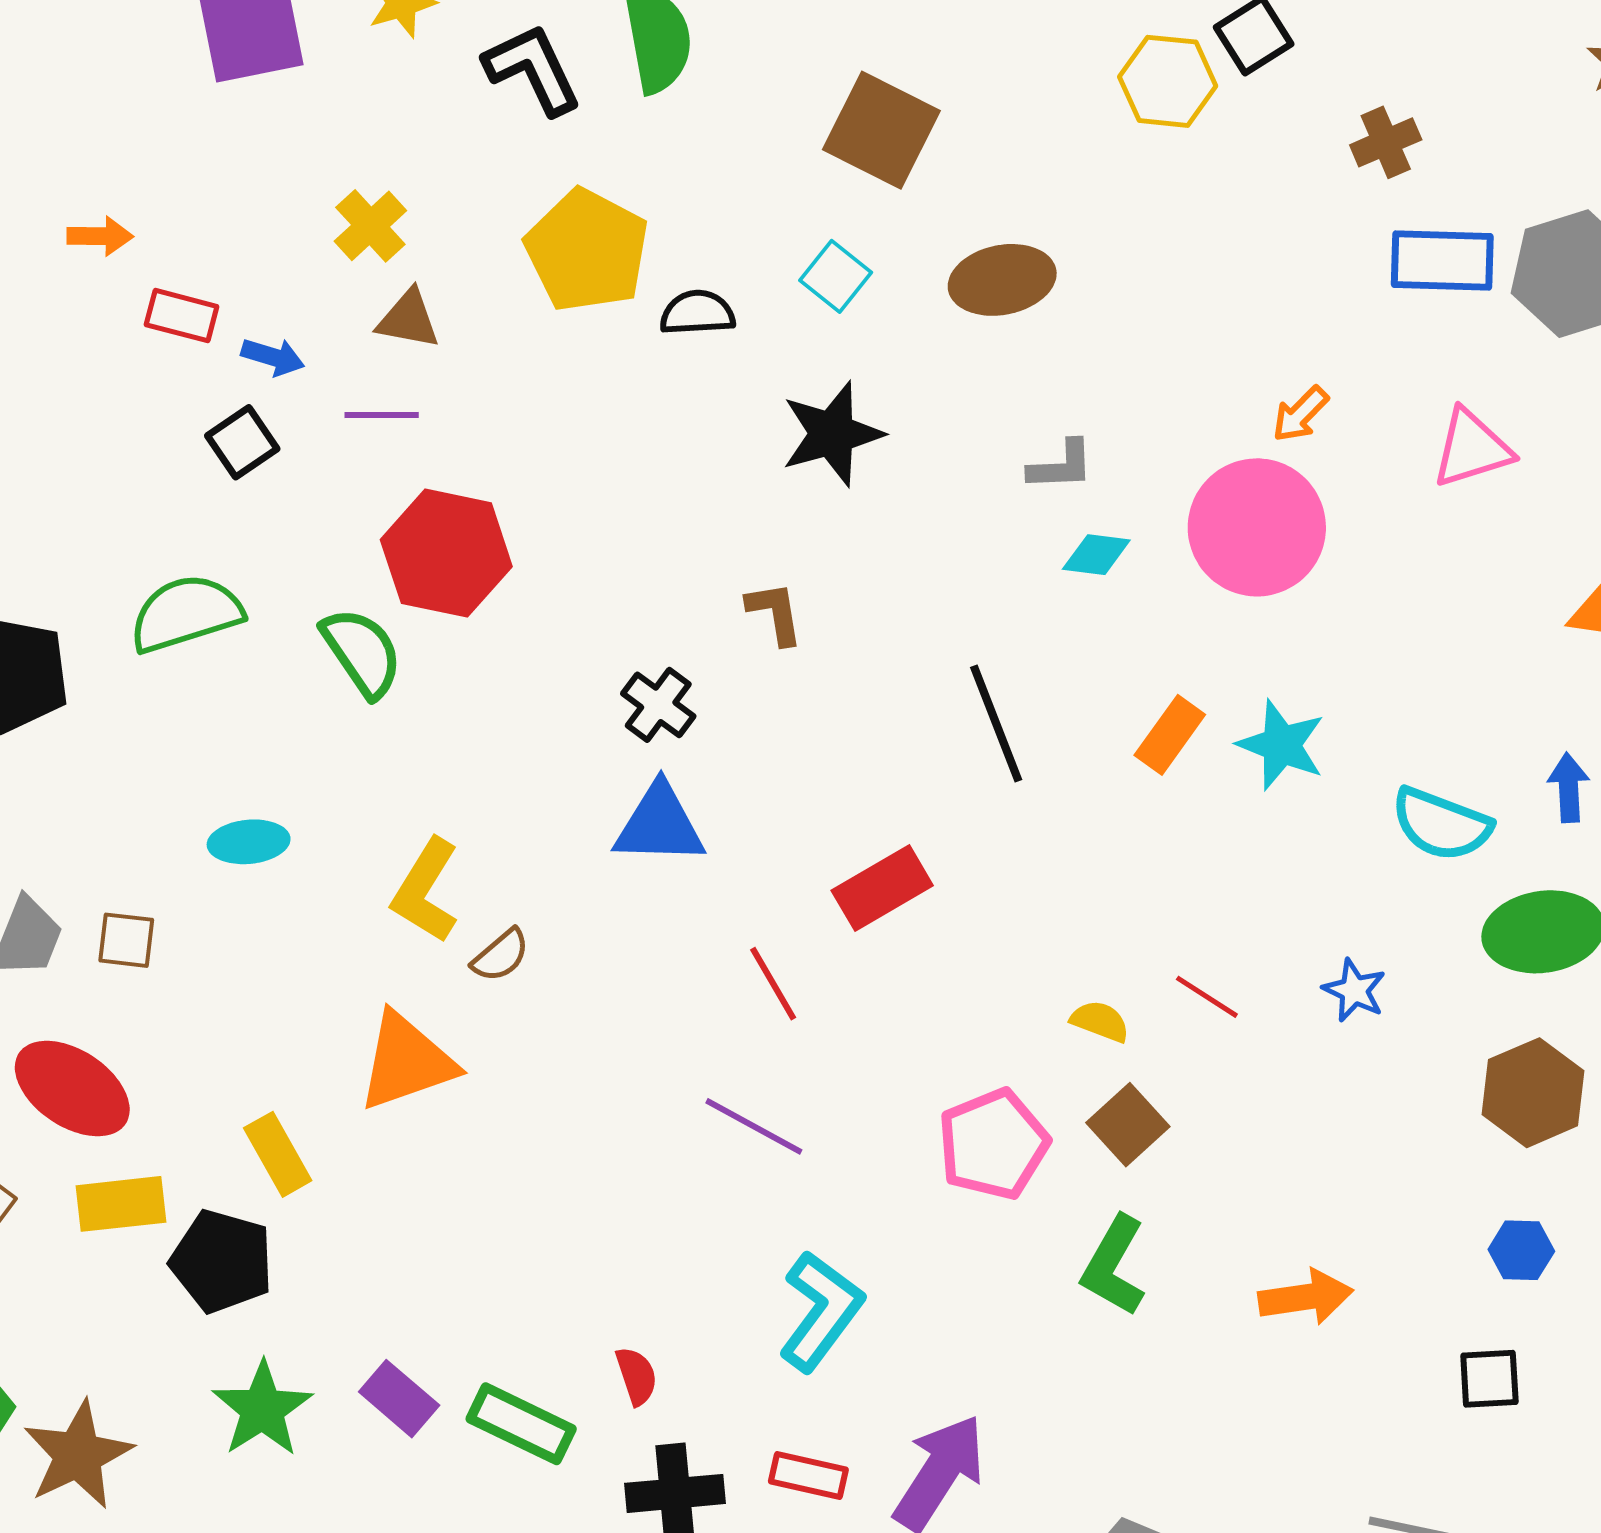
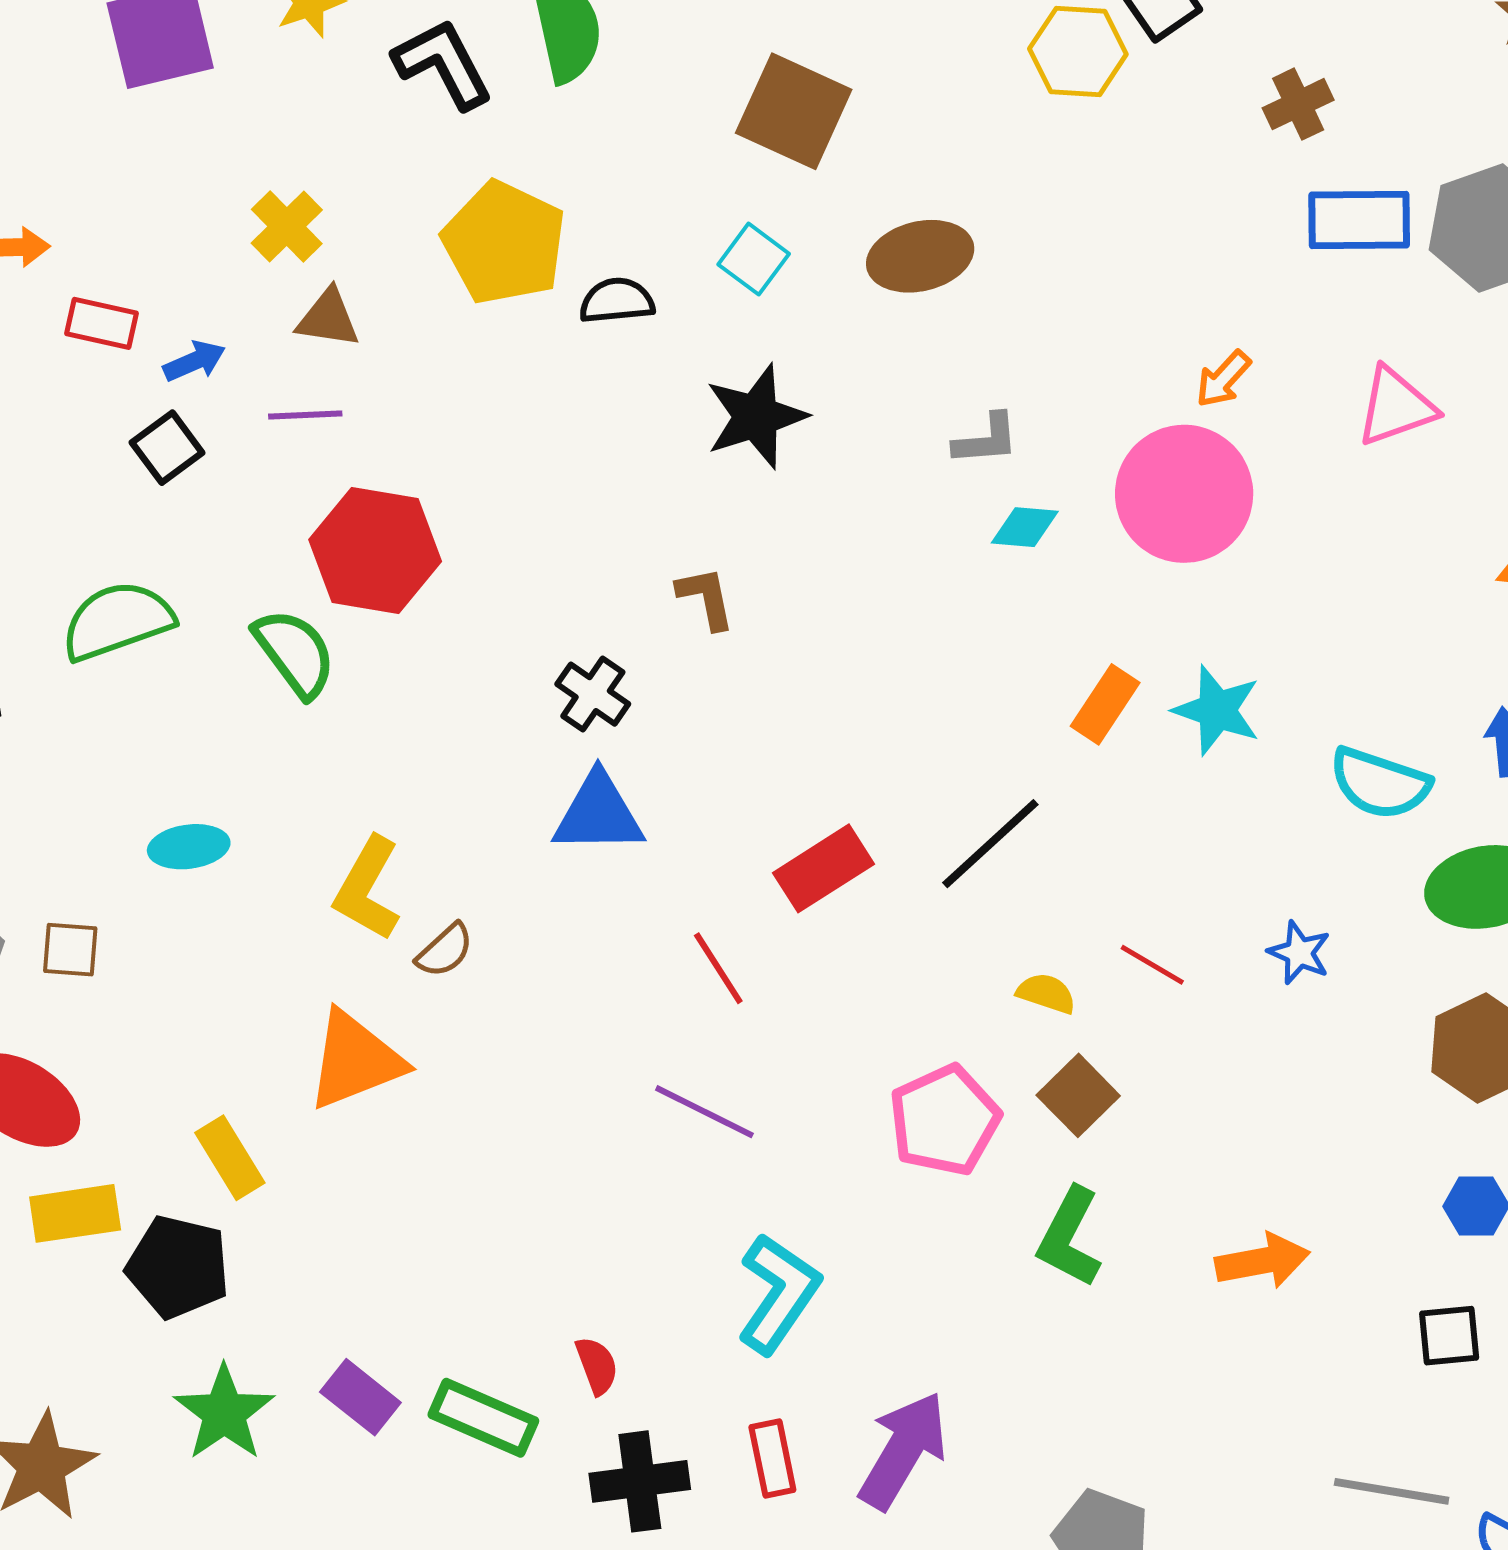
blue arrow: (273, 357) -> (194, 361), turned -38
black line: (996, 723) -> (990, 844), moved, turned 71
red rectangle: (808, 1476) -> (772, 1458), turned 68

